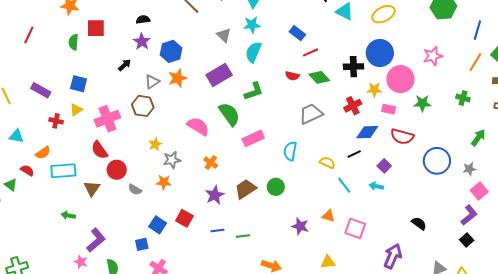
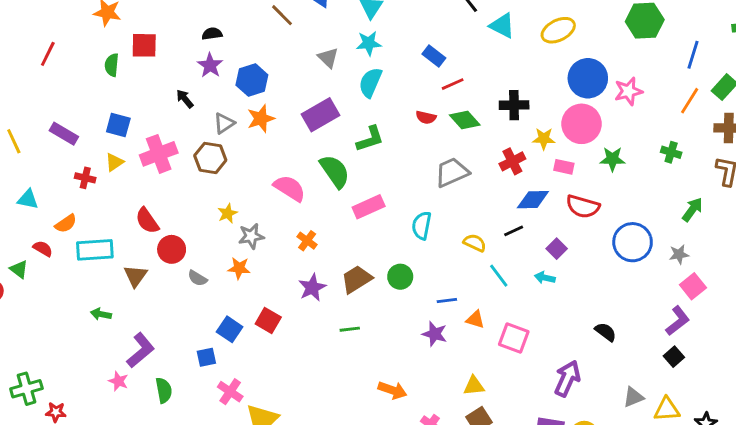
blue circle: (380, 53) -> (588, 78), moved
black arrow: (125, 65) -> (185, 99), turned -88
pink cross: (107, 119) -> (159, 154), moved
blue line: (217, 231) -> (447, 300), moved
green line: (243, 236) -> (350, 329), moved

